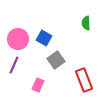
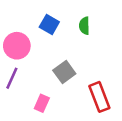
green semicircle: (86, 23) -> (84, 26), moved
blue square: (44, 38) -> (49, 24), moved

